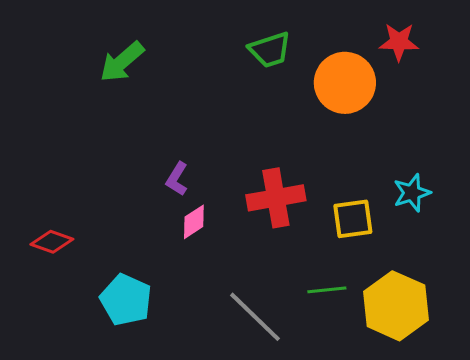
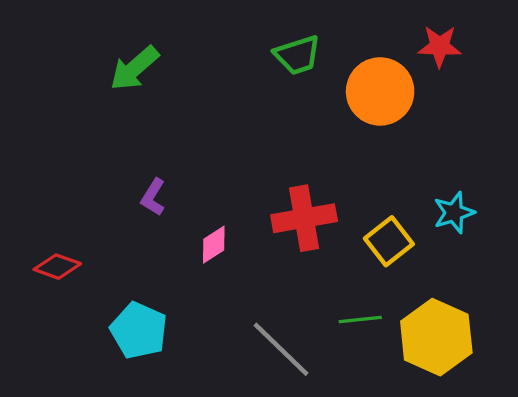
purple L-shape: (177, 179) -> (153, 197), moved
yellow square: (353, 219) -> (389, 241), turned -30

